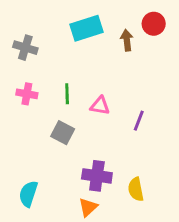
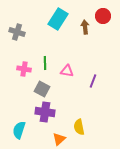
cyan rectangle: (87, 28) -> (58, 19), turned -40
pink cross: (27, 94) -> (24, 69), moved
purple cross: (97, 176) -> (45, 112), moved
yellow semicircle: (136, 189) -> (79, 127), moved

